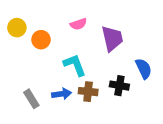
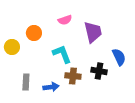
yellow circle: (17, 28) -> (12, 47), moved
blue arrow: (62, 94) -> (51, 87), moved
gray rectangle: (31, 99) -> (26, 82), turned 35

